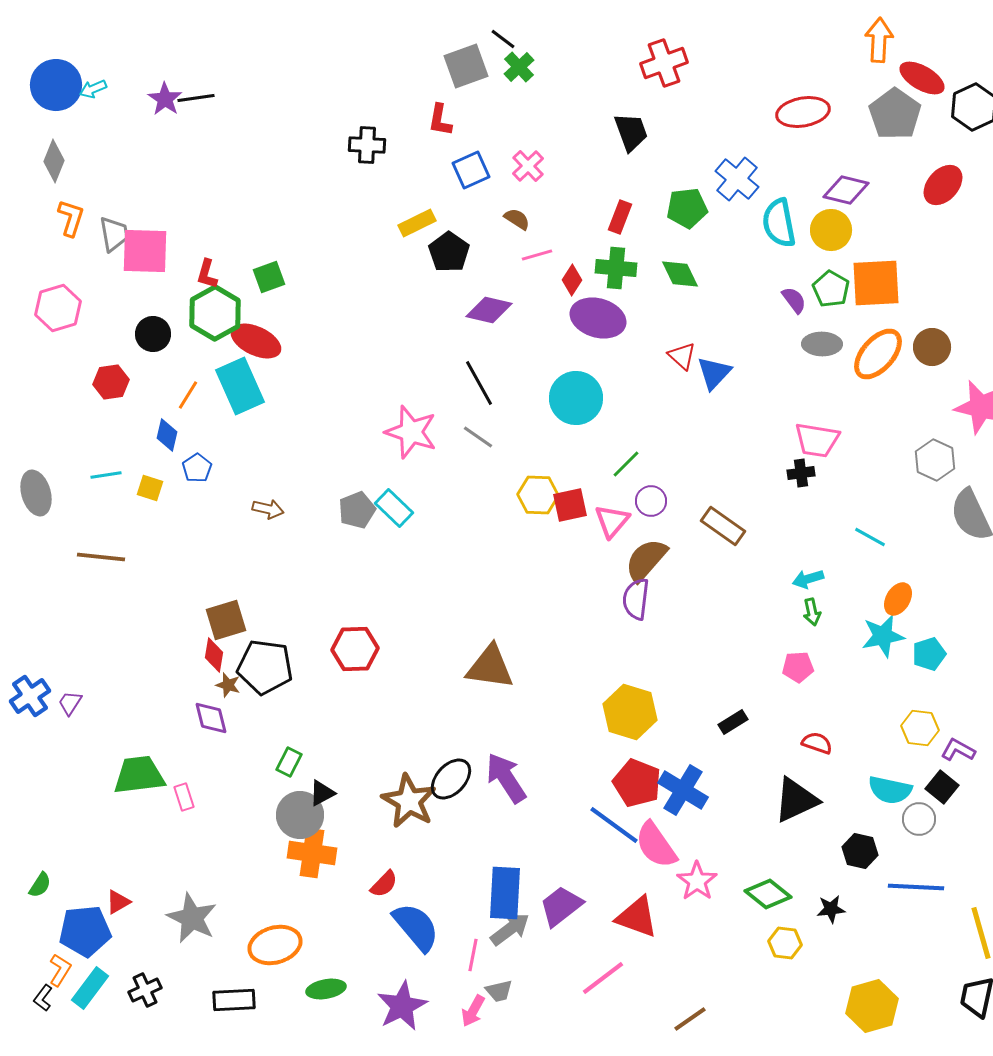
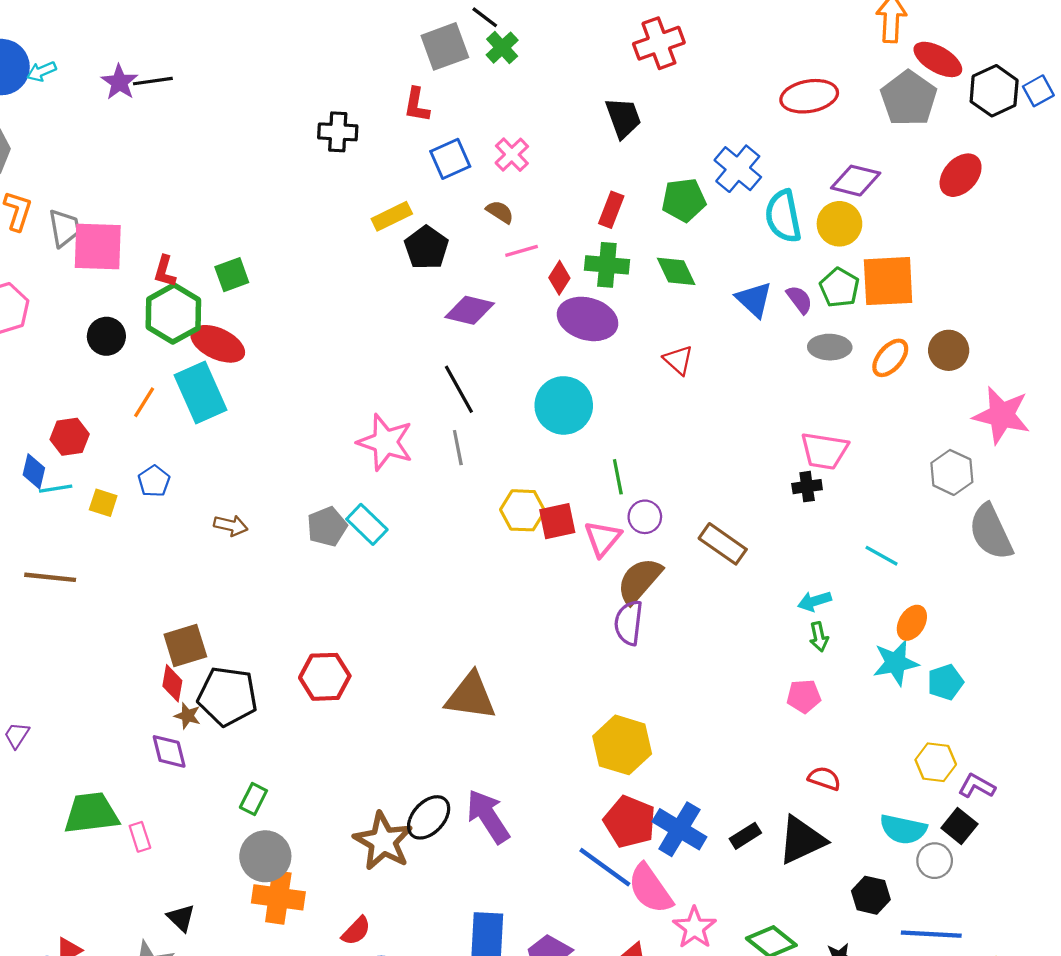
orange ellipse: (878, 354) -> (890, 358), size x0.7
blue triangle: (714, 373) -> (754, 299), moved, turned -30
red hexagon: (111, 382) -> (70, 437), moved
blue diamond: (167, 435) -> (34, 471), moved
gray line: (478, 437) -> (458, 448), turned 44
green line: (626, 464) -> (618, 477), turned -56
black rectangle: (733, 722) -> (745, 836), moved
black triangle: (322, 793) -> (181, 918), moved, turned -48

